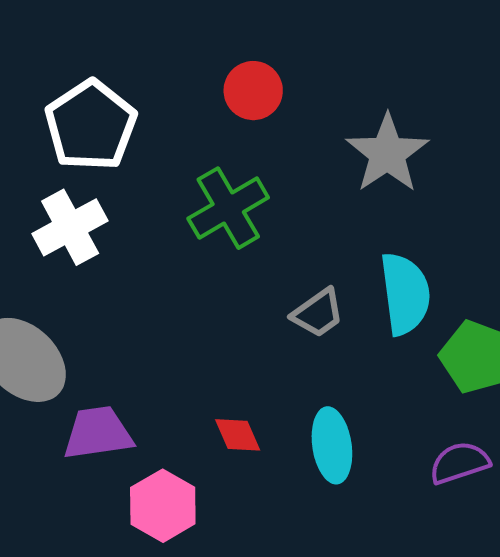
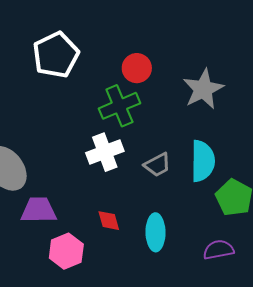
red circle: (253, 91) -> (137, 68), moved
white cross: (70, 227) -> (105, 152), moved

